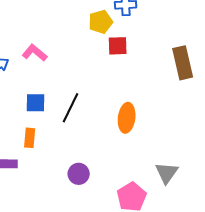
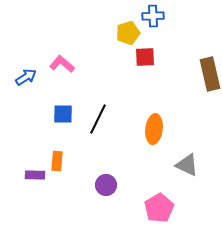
orange rectangle: (30, 138) -> (57, 161), moved
gray triangle: (167, 173) -> (187, 165), moved, turned -40

